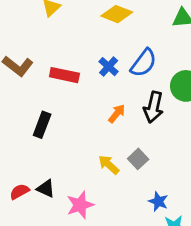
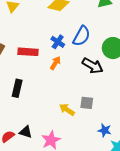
black arrow: (153, 107) -> (92, 66), turned -65
orange arrow: (117, 114) -> (55, 63), moved
gray square: (138, 159) -> (87, 103), turned -32

